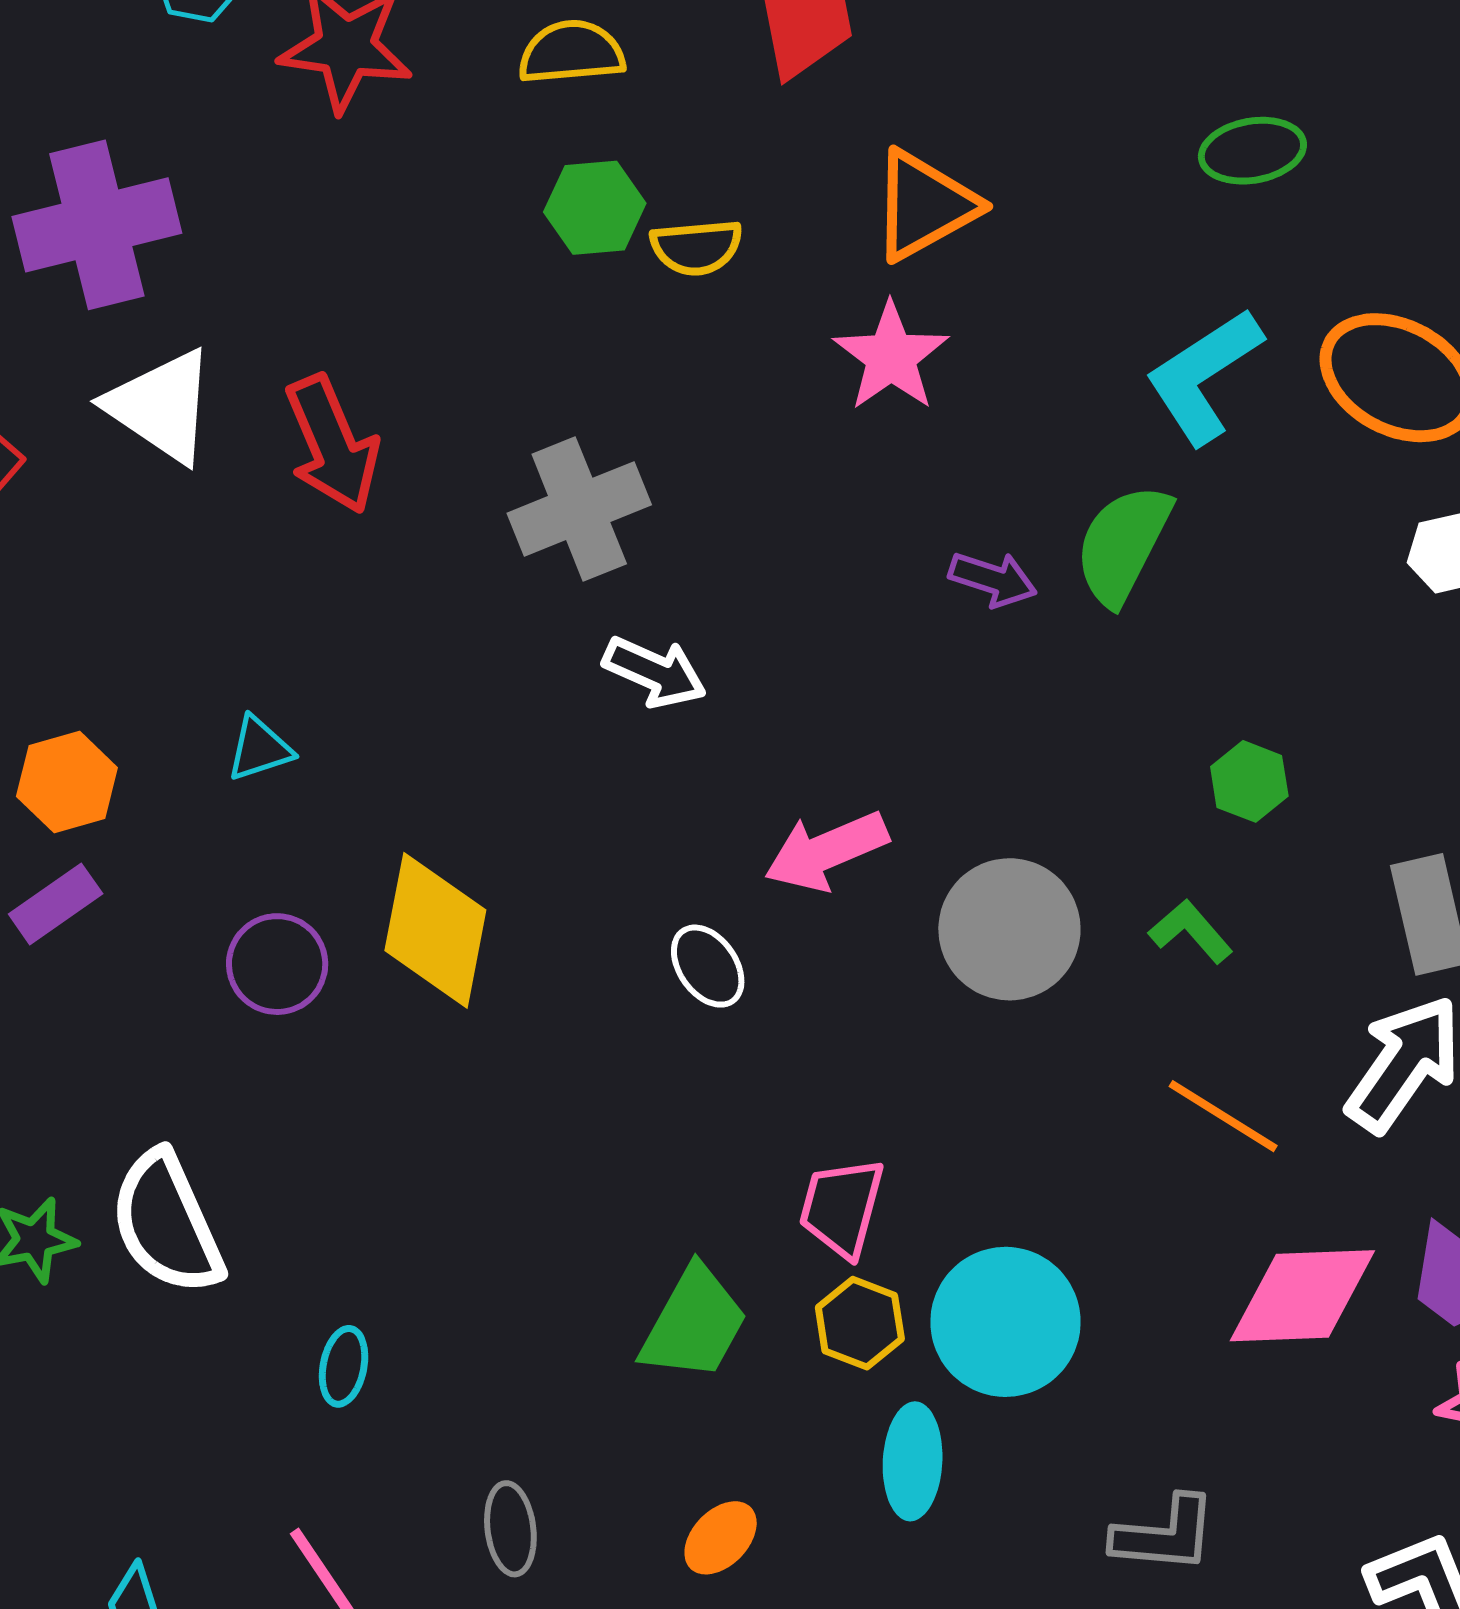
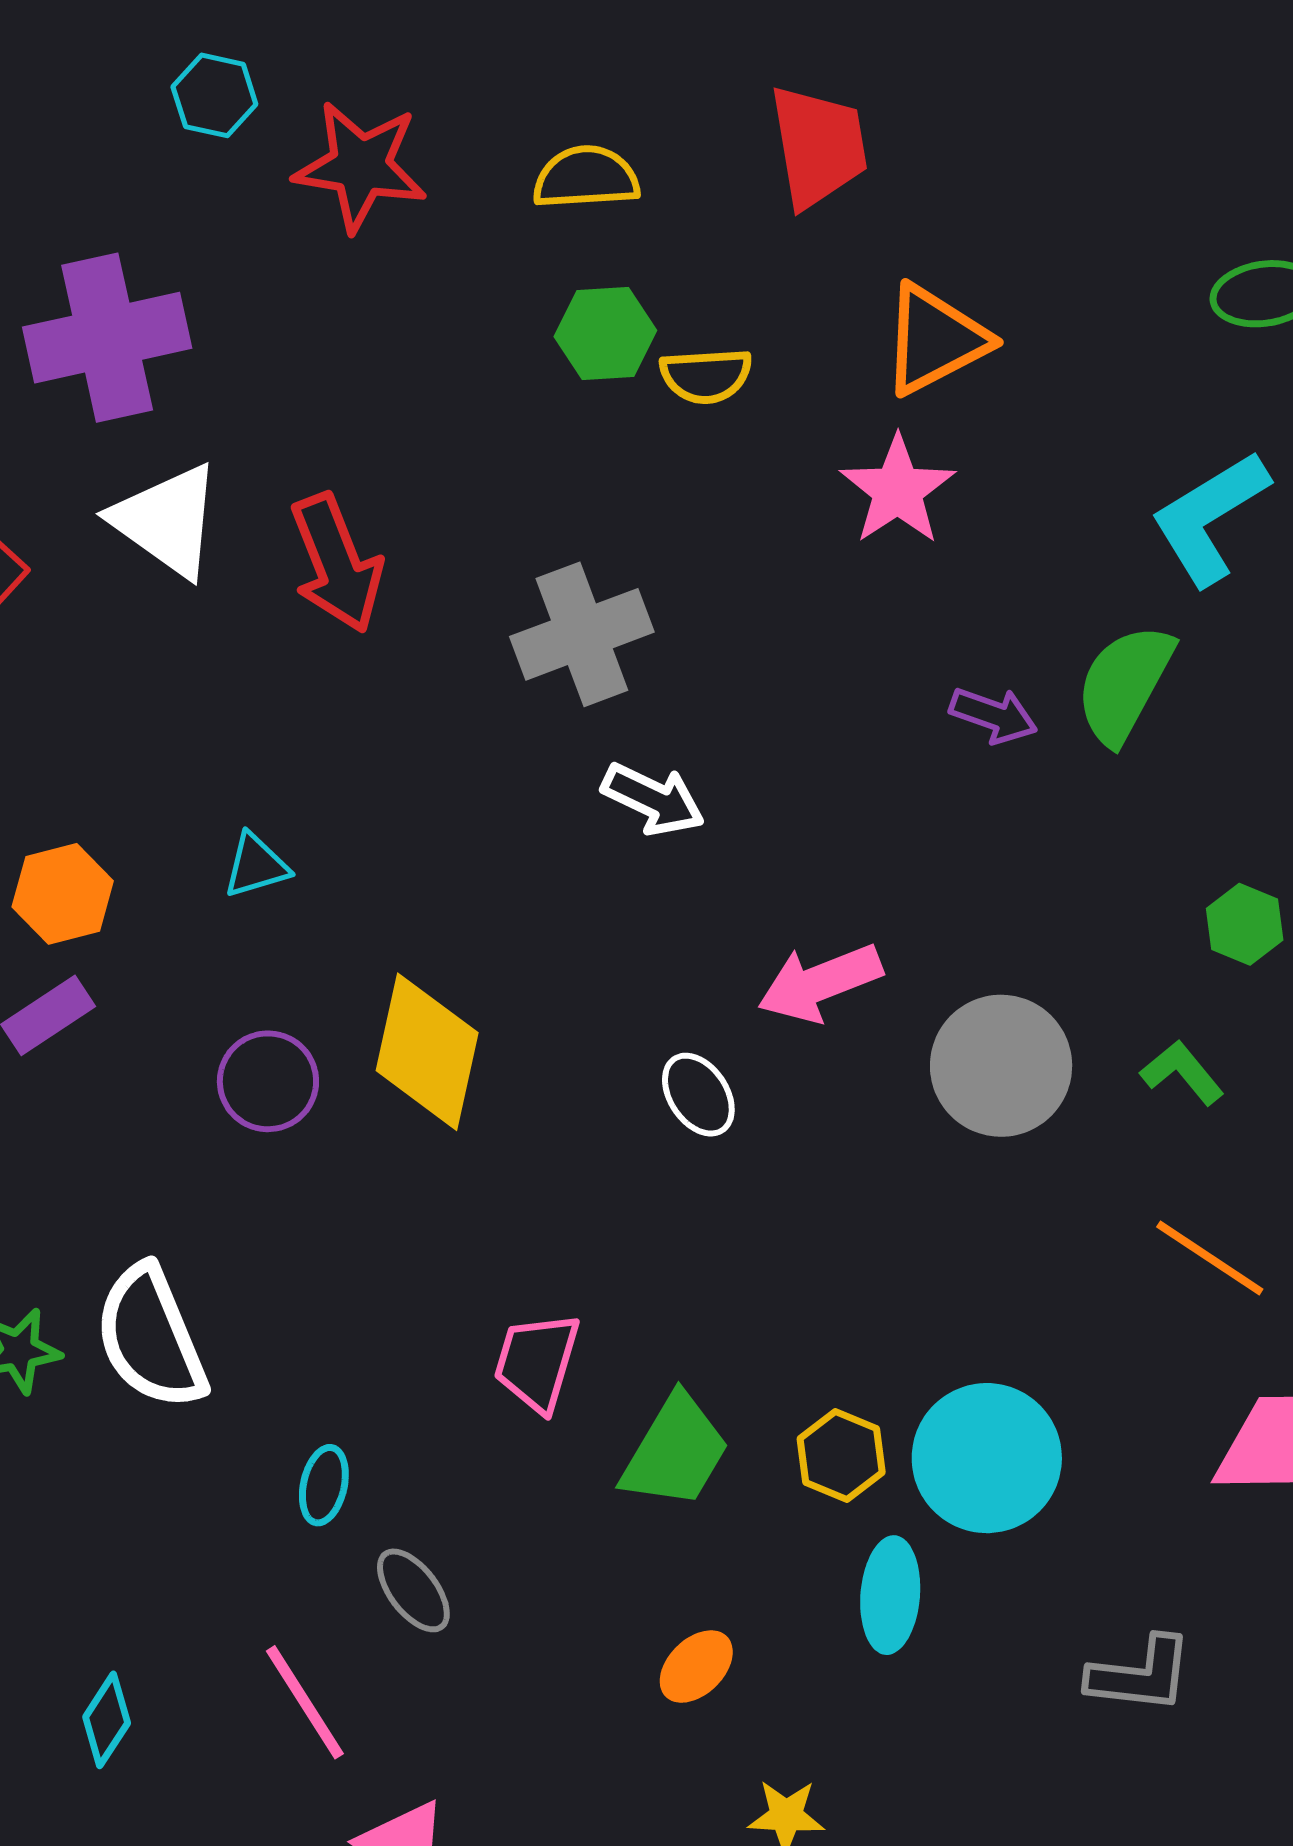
pink trapezoid: (842, 1207) -> (537, 1362), moved
gray ellipse: (510, 1529) -> (413, 1590), moved, turned -32

